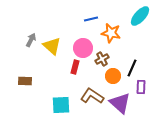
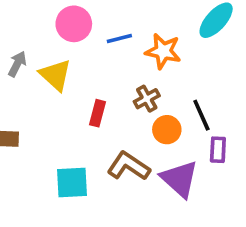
blue line: (91, 19) -> (119, 38), moved
pink circle: (83, 48) -> (74, 24), moved
black line: (132, 68) -> (201, 115), turned -48

